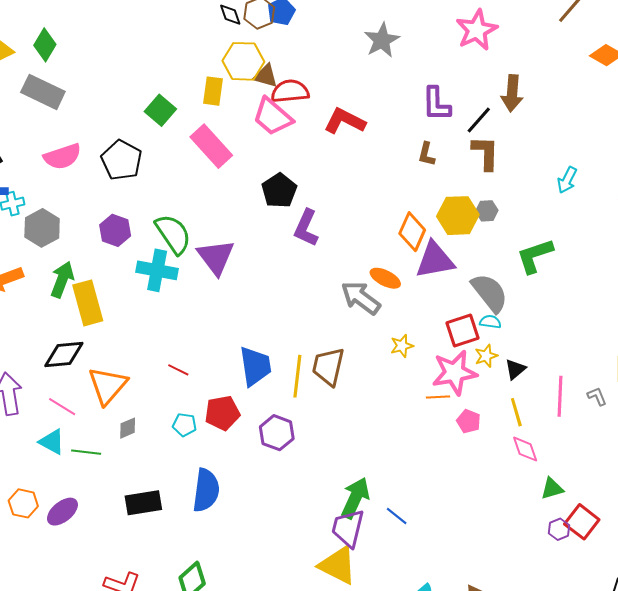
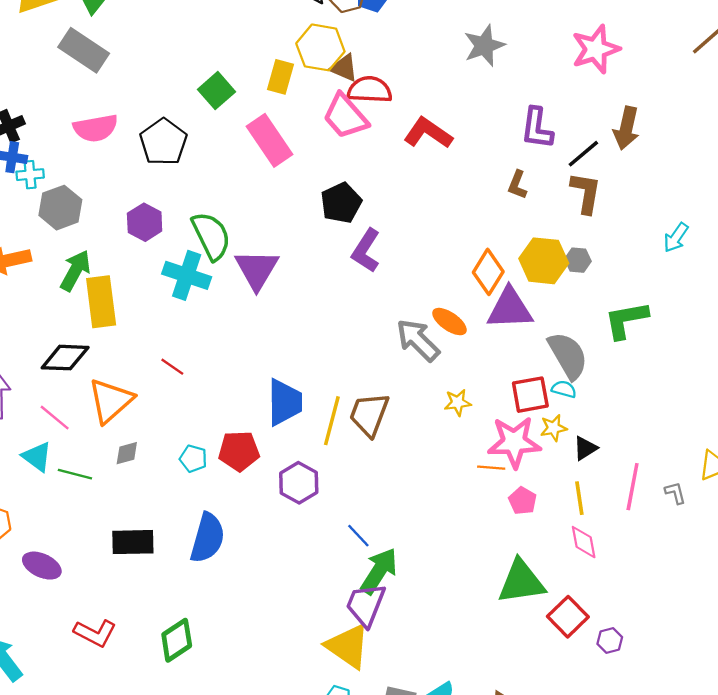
red line: (178, 370) -> (172, 367), moved
green triangle: (552, 488) -> (521, 582), moved, size x1.8
purple ellipse: (62, 512) -> (42, 566), moved, turned 56
blue line: (397, 516) -> (358, 536), moved
red square: (582, 522) -> (568, 617), moved

